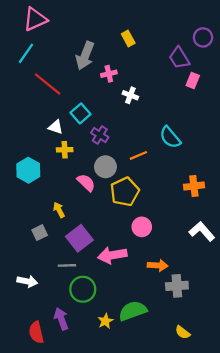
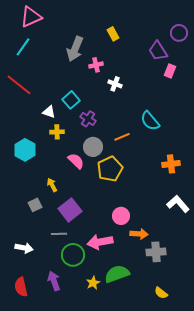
red line: (48, 84) -> (19, 85), moved
pink circle: (142, 227) -> (121, 216), moved
pink arrow: (112, 255) -> (100, 242), moved
red semicircle: (36, 332) -> (21, 287), moved

